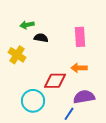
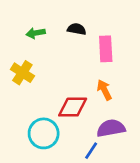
black semicircle: (41, 38) -> (77, 29), moved
orange arrow: (79, 68) -> (104, 90), turned 63

